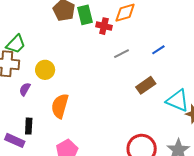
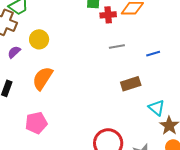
red cross: (104, 26) -> (108, 15), turned -35
cyan triangle: (177, 100) -> (157, 108), size x0.7

